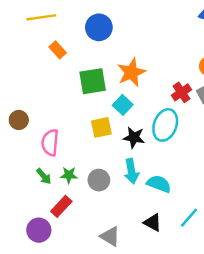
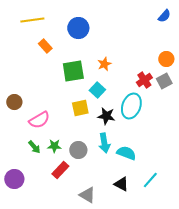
orange star: (131, 72) -> (104, 64), size x0.6
pink semicircle: (50, 142) -> (39, 120), turned -125
red rectangle: (61, 206) -> (60, 170), moved
purple circle: (39, 230) -> (14, 179), moved

